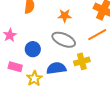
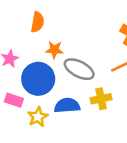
orange star: (65, 16) -> (54, 50), moved
blue circle: (33, 49) -> (38, 79), size x1.6

